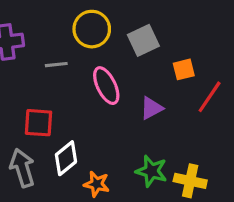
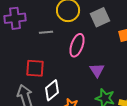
pink ellipse: (106, 86) -> (77, 45), turned 45
purple triangle: (151, 108) -> (97, 70), moved, turned -35

